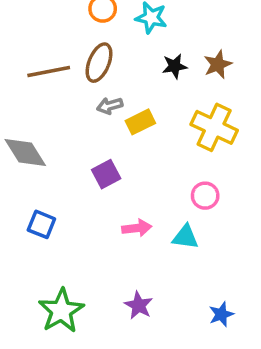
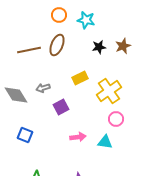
gray arrow: (110, 106) -> (43, 88), moved
yellow cross: (214, 127) -> (109, 91), moved, turned 30

